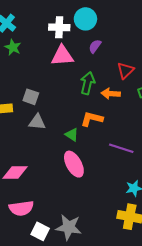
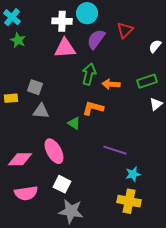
purple semicircle: (95, 46) -> (96, 39), size x1.5
red triangle: (125, 70) -> (125, 30), moved
purple line: (121, 148) -> (115, 150), moved
pink ellipse: (74, 164) -> (54, 151), moved
white square: (40, 231) -> (62, 184), moved

